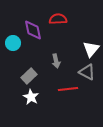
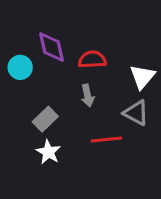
red semicircle: (58, 19) -> (92, 60), moved

